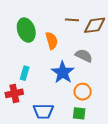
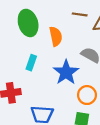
cyan rectangle: (25, 73) -> (31, 63), moved

